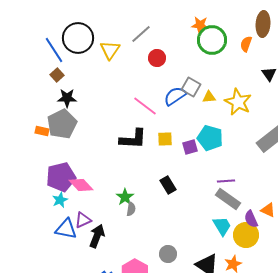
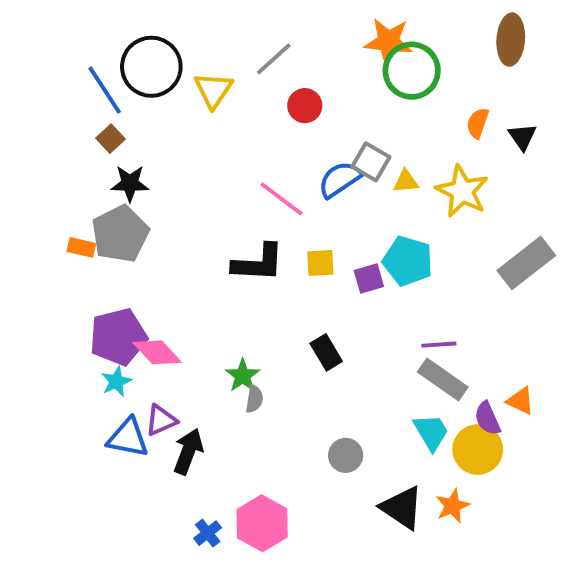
orange star: (200, 25) -> (388, 41), size x1.4
orange semicircle: (246, 44) -> (478, 123), moved
gray circle: (168, 254) -> (346, 455), moved

